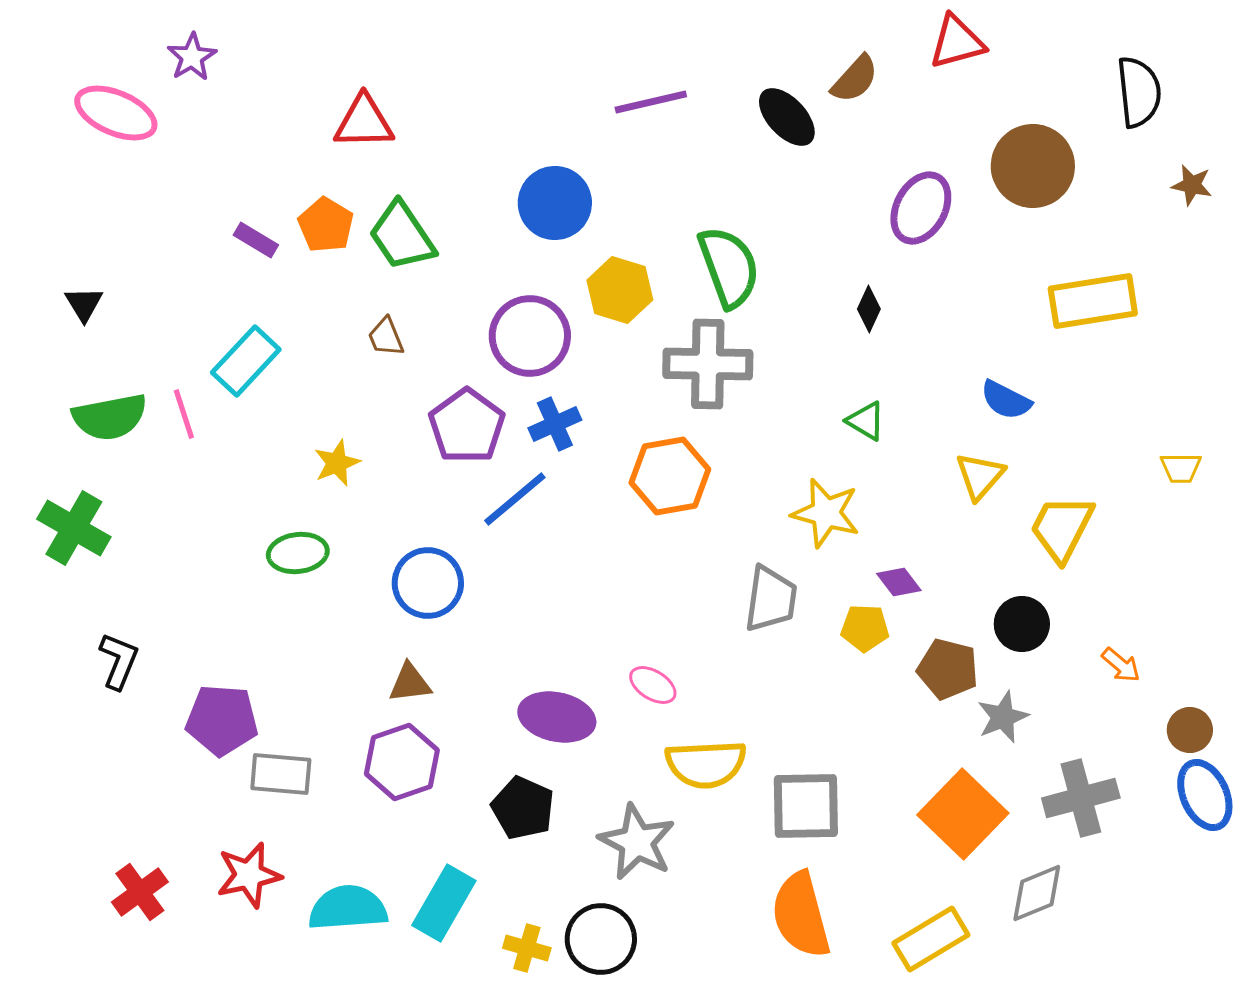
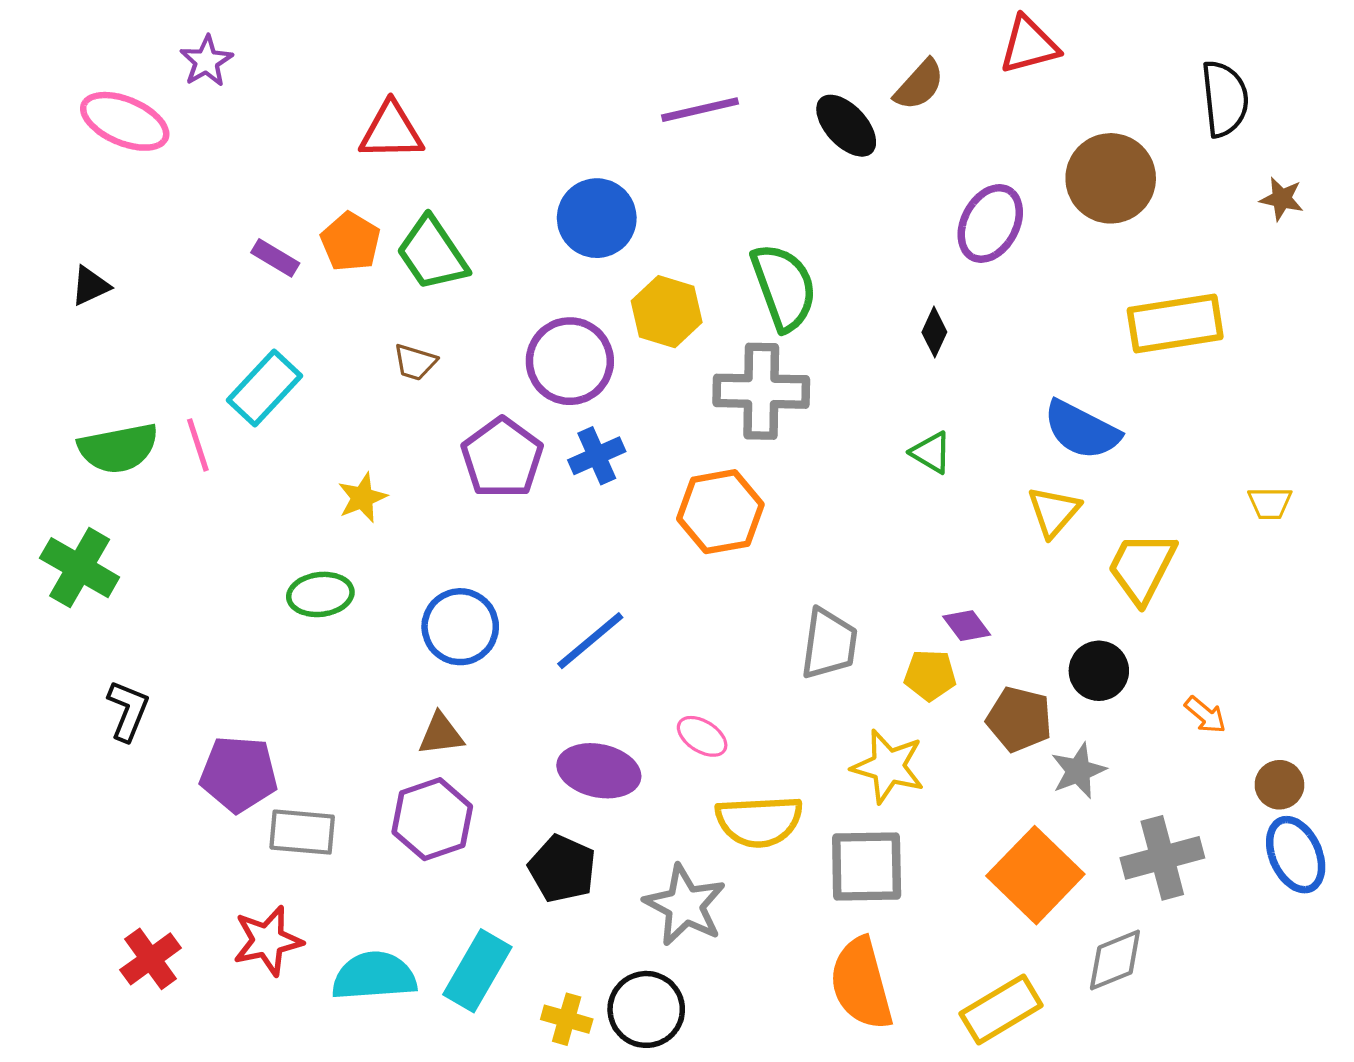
black triangle: (84, 304) -> (90, 286), moved, turned 36
brown trapezoid: (386, 337) -> (415, 362), turned -51
blue semicircle: (1006, 400) -> (1082, 430), size x1.4
blue line: (515, 499) -> (590, 641), moved
yellow star: (826, 513) -> (888, 766), moved

